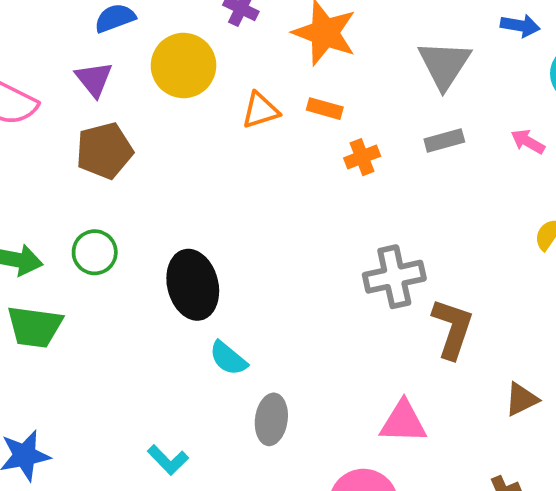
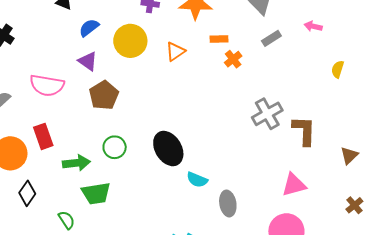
orange rectangle: (325, 109) -> (219, 39), moved

